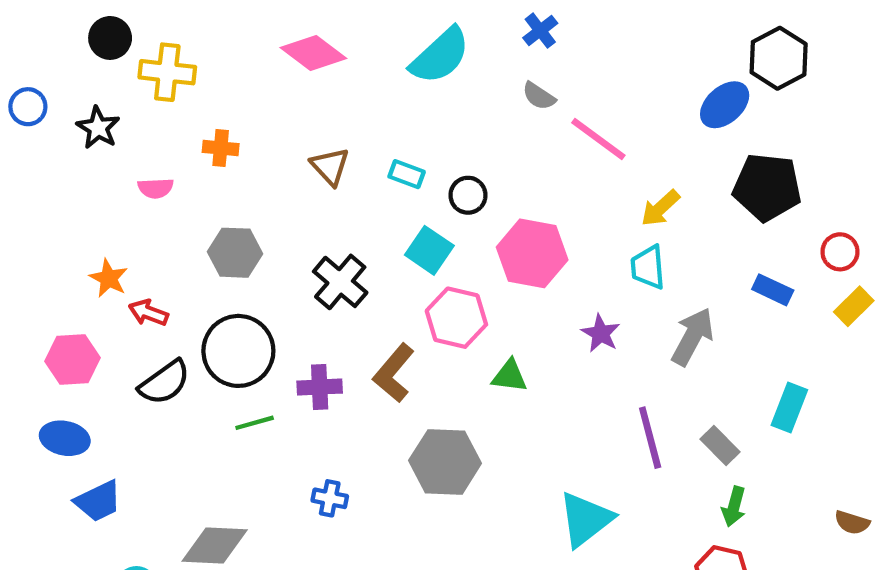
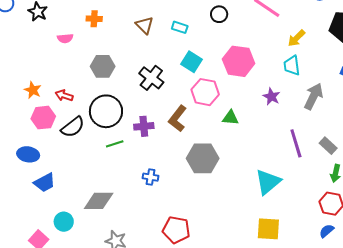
black circle: (468, 195) -> (219, 14), moved
orange star: (109, 278) -> (33, 90), moved
pink hexagon: (73, 359) -> (43, 118), moved

